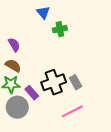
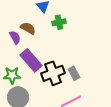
brown semicircle: (13, 66) -> (28, 28), moved
purple rectangle: (32, 93) -> (31, 60), moved, size x1.6

